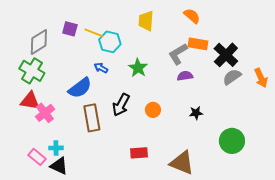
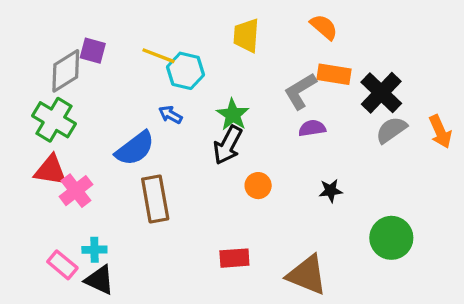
purple square: (70, 29) -> (93, 51), moved
black arrow: (121, 105) -> (228, 145), moved

